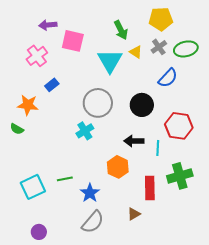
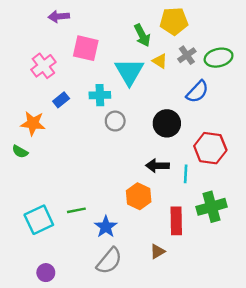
yellow pentagon: (161, 19) -> (174, 21), moved
purple arrow: (48, 25) -> (59, 16), moved
gray circle: (98, 103) -> (115, 121), size x0.6
cyan cross: (85, 131) -> (100, 95), moved, turned 30

